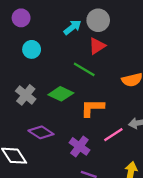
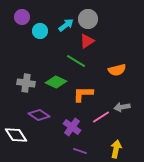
cyan circle: (32, 49) -> (40, 31), moved
gray cross: (26, 95) -> (26, 83), turned -30

